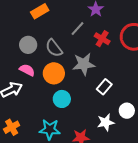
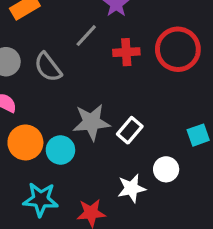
red cross: (102, 39) -> (126, 52), turned -35
gray star: (84, 64) -> (91, 122), moved
orange circle: (54, 73) -> (25, 142), moved

